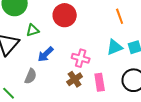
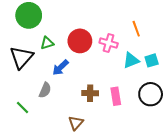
red circle: (65, 15) -> (80, 41), moved
pink cross: (81, 58) -> (109, 43), moved
brown cross: (75, 79) -> (90, 93), turned 35

